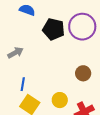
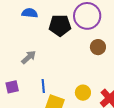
brown circle: (83, 73) -> (98, 47), moved

